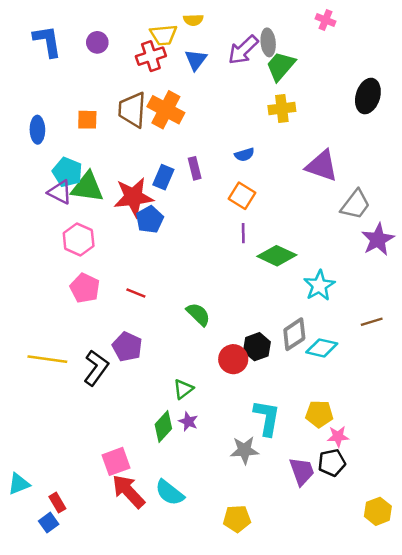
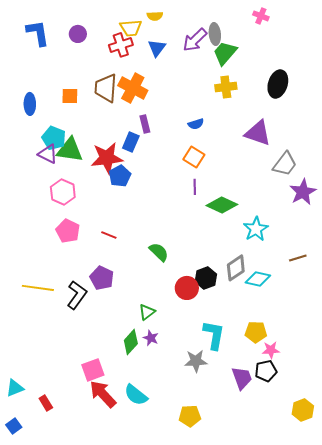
black ellipse: (368, 96) -> (278, 84), moved
purple rectangle: (195, 168) -> (145, 124), moved
blue square: (49, 523) -> (14, 426), moved

